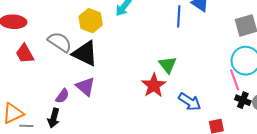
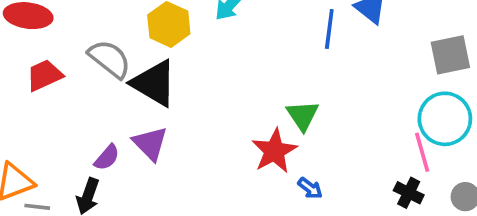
red trapezoid: (25, 54) -> (44, 75), turned 90
black cross: (243, 100) -> (409, 193), moved
blue arrow: (190, 102) -> (310, 188), moved, size x0.6

